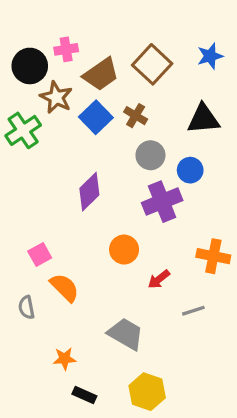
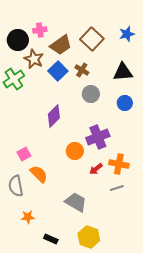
blue circle: (190, 170) -> (125, 103), moved
purple cross: (162, 202) -> (98, 137), moved
orange cross: (213, 256) -> (119, 164), moved
gray semicircle: (26, 307) -> (16, 186), size x1.5
orange star: (64, 359) -> (28, 217), moved

